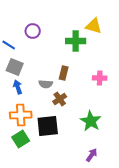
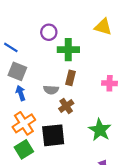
purple circle: (33, 31) -> (49, 32), moved
green cross: (76, 41) -> (68, 50), moved
orange cross: (21, 115) -> (24, 123), turned -30

